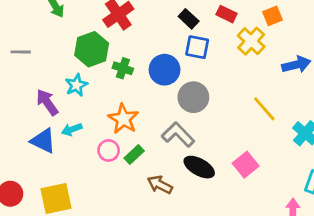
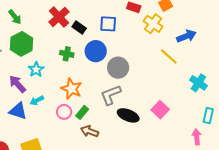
black rectangle: (189, 19) -> (79, 28), moved
blue square: (197, 47) -> (108, 24), moved
green hexagon: (92, 49) -> (22, 44), moved
yellow line: (264, 109) -> (169, 56), moved
gray L-shape: (178, 135) -> (111, 95), turned -60
brown arrow: (160, 185) -> (90, 131), moved

